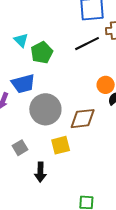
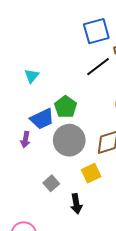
cyan triangle: (21, 40) -> (32, 76), turned 35
green pentagon: (42, 53) -> (66, 107), moved

